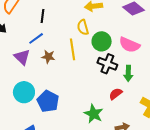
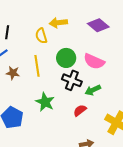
yellow semicircle: (83, 27) -> (41, 36), moved
green arrow: (128, 73) -> (93, 90), turned 63
green star: (94, 114) -> (45, 102), moved

